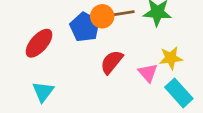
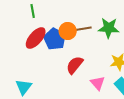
red ellipse: (39, 43) -> (36, 38), moved
pink triangle: (148, 73) -> (98, 83), moved

